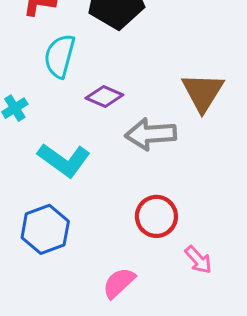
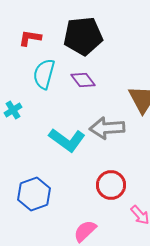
purple diamond: (104, 96) -> (83, 80), moved, turned 30
cyan L-shape: (64, 160) -> (67, 140), moved

